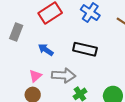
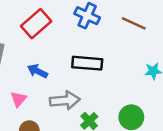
pink triangle: (35, 76) -> (19, 99), moved

